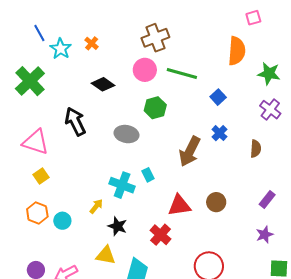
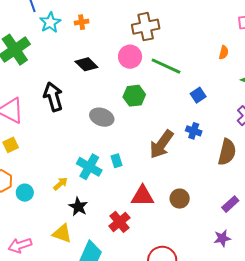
orange cross: (92, 43) -> (82, 22), turned 32
orange semicircle: (237, 51) -> (224, 52), size x0.5
blue cross: (219, 133) -> (194, 131), turned -35
brown semicircle: (256, 149) -> (227, 152), size x1.5

